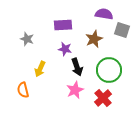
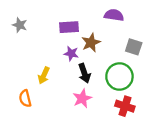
gray square: (122, 30) -> (134, 47), moved
gray star: (27, 39) -> (20, 25), moved
brown star: (94, 39) -> (91, 43), moved
red cross: (103, 98) -> (125, 106), moved, turned -30

